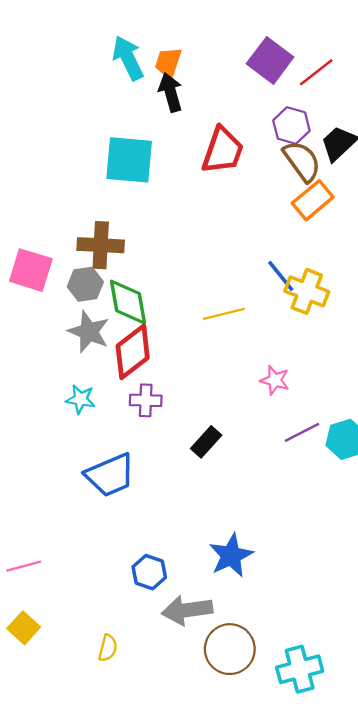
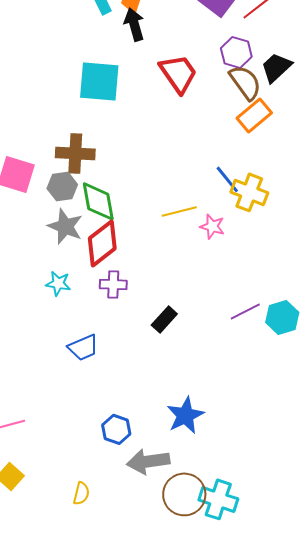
red trapezoid: (223, 150) -> (178, 73), turned -54
pink star: (275, 380) -> (212, 226), moved
blue trapezoid: (110, 475) -> (83, 347), size x0.7
cyan cross: (300, 669) -> (218, 499), moved, turned 33

